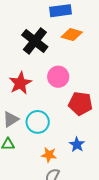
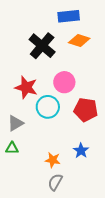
red star: (20, 83) -> (26, 87), turned -30
cyan circle: (38, 122) -> (48, 107), moved

